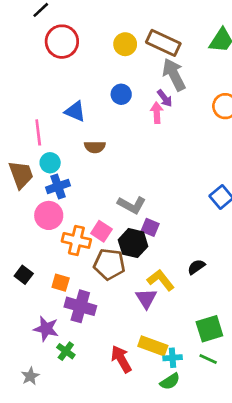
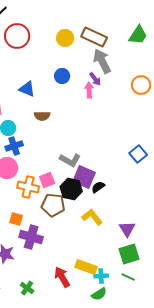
purple square: (150, 227) -> (84, 177), size x1.6
pink square: (101, 231) -> (47, 180), turned 35
black semicircle: (196, 267) -> (98, 187), moved
purple triangle: (146, 298) -> (127, 229), moved
green cross: (66, 351) -> (27, 288), moved

